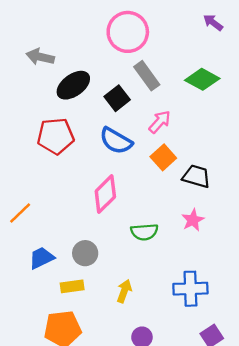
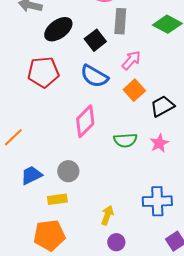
gray rectangle: (147, 76) -> (120, 21), turned 40
black trapezoid: (196, 176) -> (162, 106), turned -45
green semicircle: (144, 232) -> (125, 140), moved
yellow arrow: (124, 291) -> (107, 215), moved

